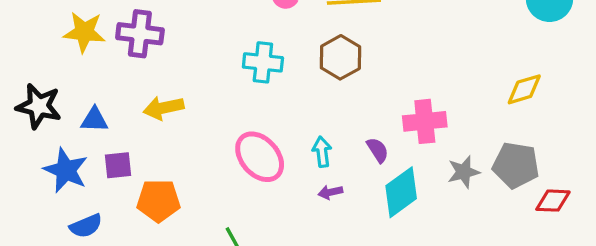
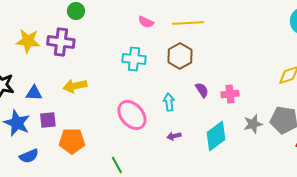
pink cross: (425, 121) -> (230, 94), size x0.7
purple semicircle: (378, 150) -> (202, 90), moved
cyan arrow: (322, 152) -> (169, 102), moved

